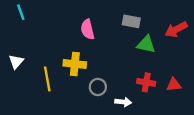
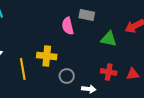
gray rectangle: (131, 21) -> (87, 15), moved
pink semicircle: (87, 29) -> (68, 26), moved

